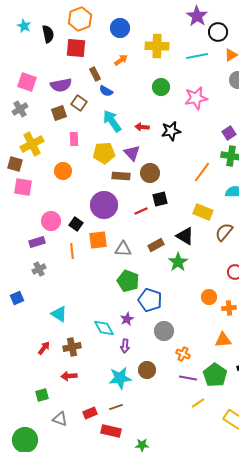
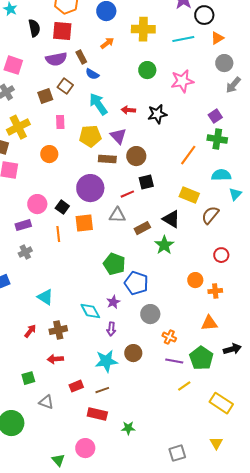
black semicircle: (48, 34) -> (34, 28), moved
purple semicircle: (61, 85) -> (56, 59), moved
gray triangle: (123, 249) -> (117, 215), moved
red rectangle: (90, 413) -> (76, 386), moved

